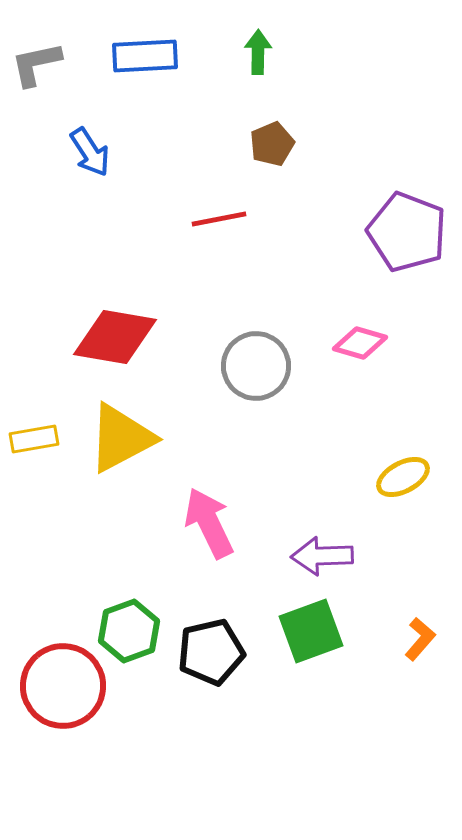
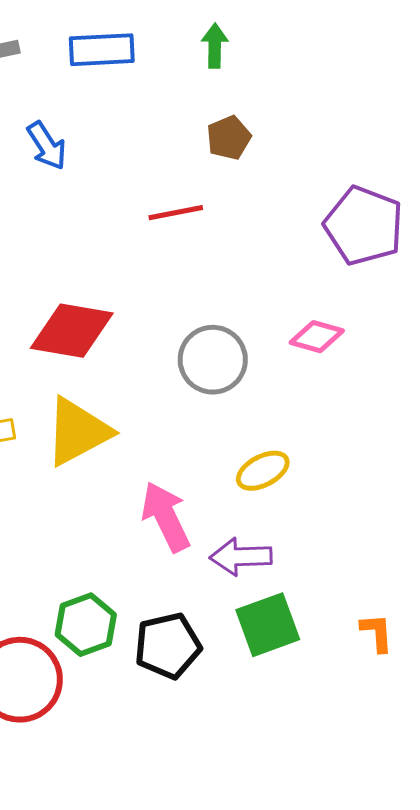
yellow ellipse: (403, 477) -> (263, 471), moved
purple arrow: (322, 556) -> (241, 557), moved
orange L-shape: (420, 639) -> (377, 633), turned -45

